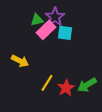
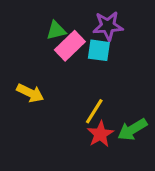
purple star: (55, 17) -> (108, 26), moved, turned 30
yellow line: (47, 83) -> (94, 111), moved

